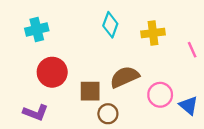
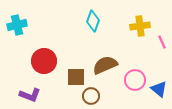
cyan cross: (37, 29) -> (17, 25), moved
yellow cross: (153, 33) -> (140, 26), moved

